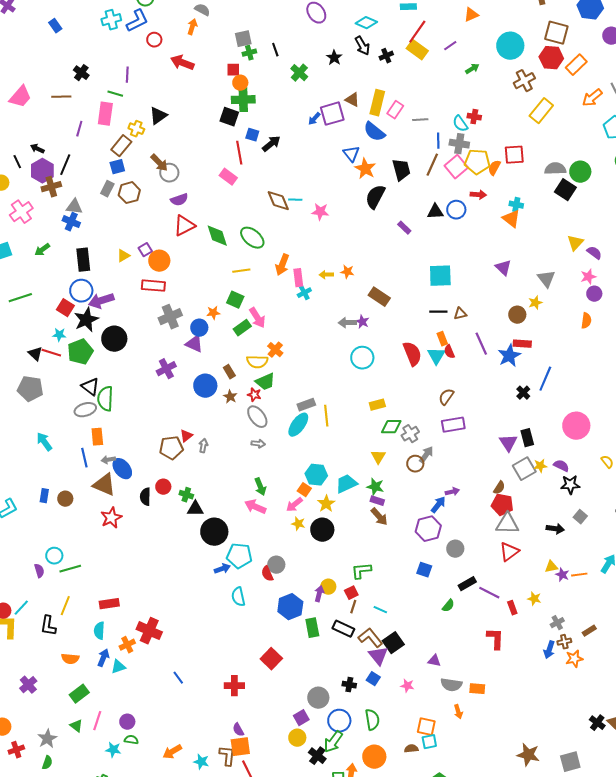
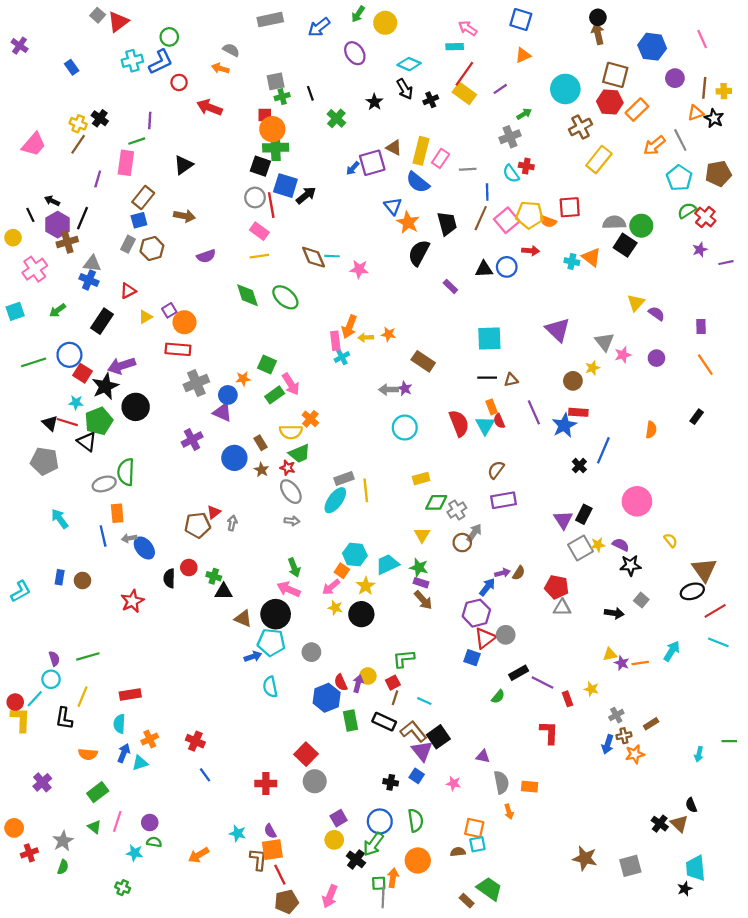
orange arrow: (192, 27) -> (220, 68), turned -91
orange circle: (240, 83) -> (272, 129), size x1.5
green line: (115, 94) -> (137, 141), turned -35
brown line: (61, 97) -> (78, 144), turned -54
yellow cross: (136, 129) -> (78, 124), moved
blue square: (252, 135) -> (285, 186), size x1.6
gray cross: (459, 144) -> (510, 137), moved, turned -30
brown arrow: (159, 163) -> (184, 216), turned -36
orange semicircle: (494, 168) -> (548, 221), turned -98
gray circle: (169, 173) -> (255, 197), moved
orange triangle: (511, 219) -> (591, 257), moved
red triangle: (184, 226) -> (128, 291), moved, size x0.7
black rectangle: (83, 260) -> (102, 321), turned 40
orange arrow: (282, 265) -> (349, 327), moved
purple triangle: (503, 268) -> (558, 330), size x1.4
yellow line: (241, 271) -> (259, 256), moved
pink star: (588, 277) -> (623, 355), moved
blue circle: (81, 291) -> (69, 355), moved
orange semicircle: (586, 321) -> (651, 430), moved
black triangle: (90, 387) -> (87, 442), moved
black rectangle: (527, 438) -> (584, 514), turned 42
brown triangle: (104, 485) -> (243, 619), moved, size x0.7
brown semicircle: (499, 488) -> (519, 573), moved
gray triangle: (507, 524) -> (562, 608), size x0.7
black circle: (214, 532) -> (276, 614), moved
red triangle: (509, 552) -> (485, 638), moved
cyan circle: (54, 556) -> (51, 679), moved
red semicircle: (267, 574) -> (341, 683), moved
red cross: (149, 631) -> (195, 741), moved, size x0.7
gray semicircle: (451, 685) -> (501, 782), turned -110
gray circle: (318, 698) -> (315, 781), moved
cyan star: (201, 762) -> (238, 833), moved

